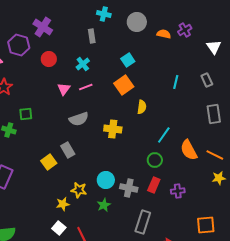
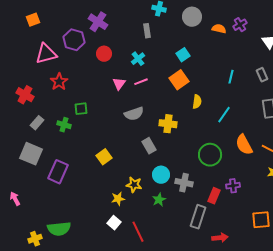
cyan line: (164, 135) -> (224, 115), moved
gray rectangle: (68, 150) -> (149, 146), moved
green circle: (155, 160) -> (210, 155), size x1.5
red rectangle: (154, 185) -> (214, 196), moved

